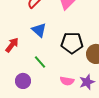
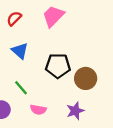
pink semicircle: (67, 81) -> (38, 110), moved

